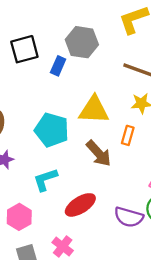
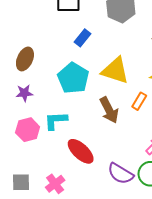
blue rectangle: (58, 66) -> (82, 38), moved
red ellipse: (80, 205) -> (81, 151), turned 60
pink hexagon: (19, 217) -> (28, 130), moved

